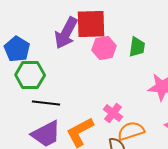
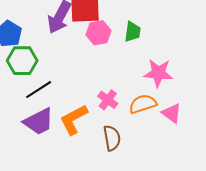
black line: (46, 103) -> (39, 90), turned -40
orange semicircle: (131, 131) -> (143, 104), moved

